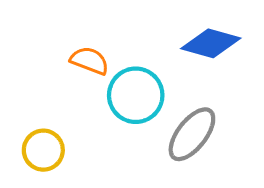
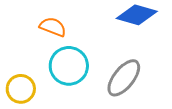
cyan circle: (136, 95) -> (69, 66), moved

